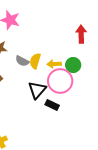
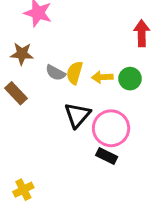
pink circle: (60, 81) -> (111, 128), moved
black rectangle: (52, 105) -> (107, 156), moved

